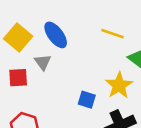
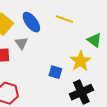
yellow line: (113, 34) -> (64, 19), moved

